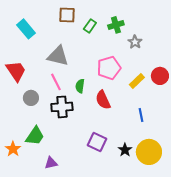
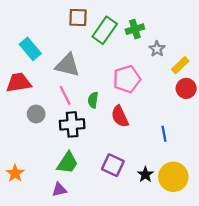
green rectangle: (90, 26) -> (105, 30), size x1.6
cyan rectangle: (26, 29) -> (30, 49), moved
red trapezoid: (16, 71) -> (19, 83), turned -65
yellow rectangle: (137, 81) -> (180, 65), moved
green trapezoid: (35, 136) -> (67, 163), moved

